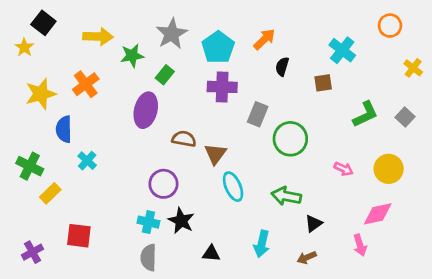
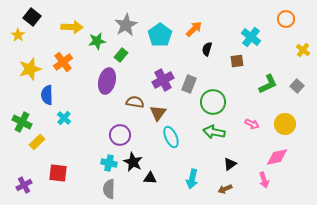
purple cross: (222, 87) -> (163, 80), moved, turned -30
green arrow: (286, 196) -> (214, 132), moved
black triangle: (211, 253) -> (150, 178), moved

